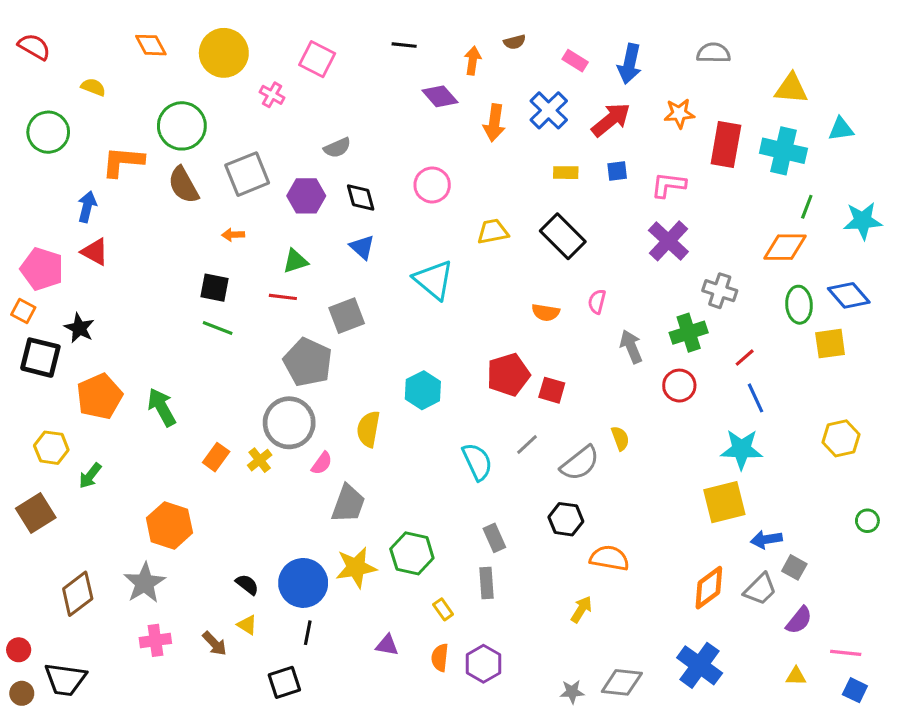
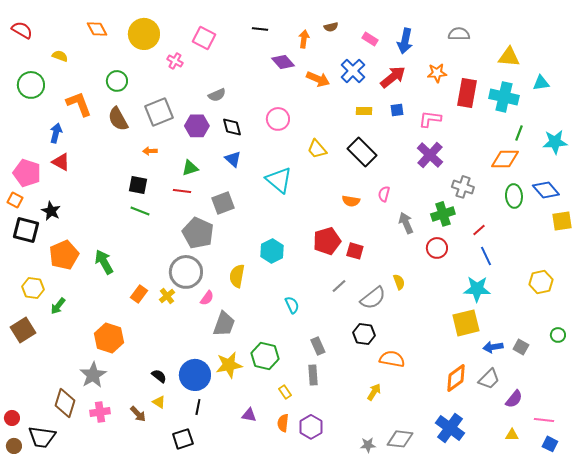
orange arrow: (494, 123) -> (318, 79), turned -75
green circle: (182, 126) -> (117, 81), size x0.7
orange L-shape: (123, 162) -> (79, 104), turned 64
yellow trapezoid: (493, 232) -> (317, 149), turned -120
yellow square: (830, 344) -> (562, 221), moved
cyan semicircle: (477, 462) -> (292, 305), moved, size x0.7
gray square: (794, 567) -> (521, 347), moved
brown diamond: (78, 594) -> (65, 403), moved, turned -36

